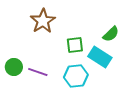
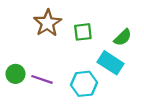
green square: (75, 45) -> (83, 32), moved

